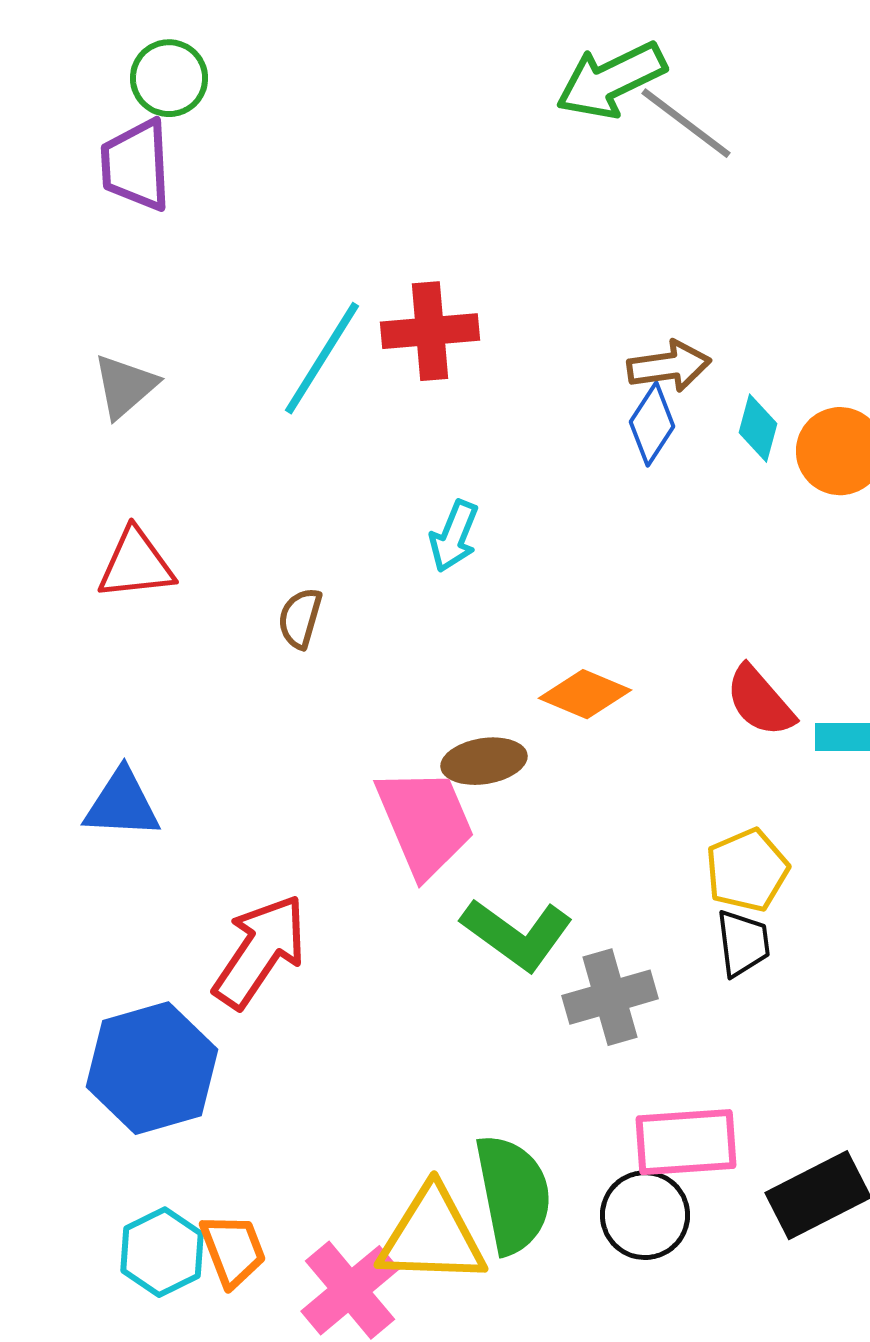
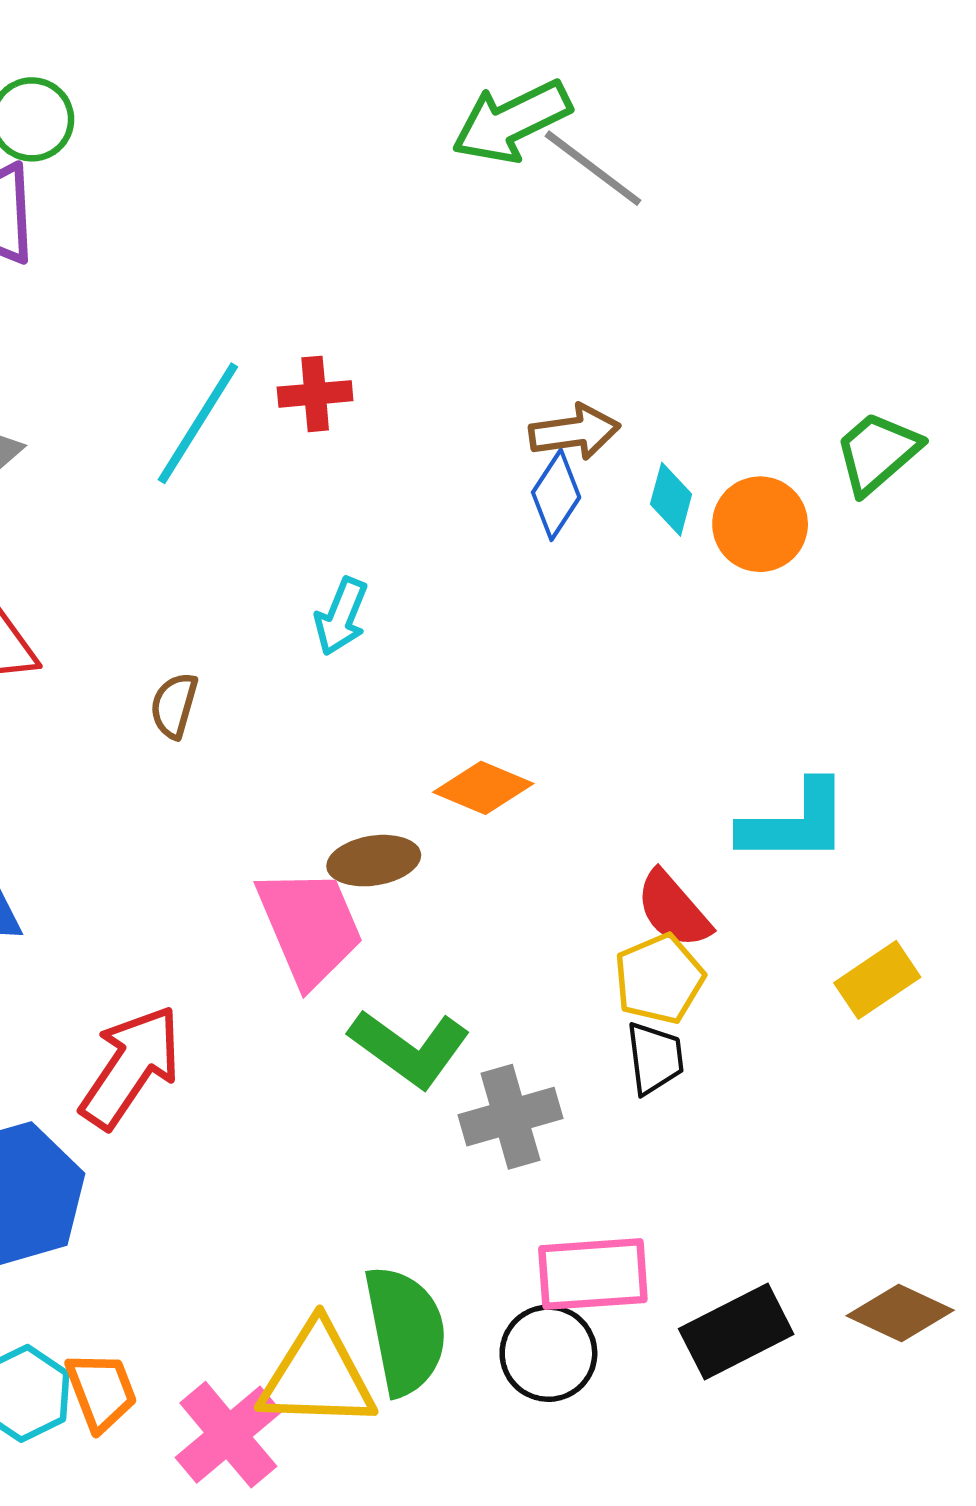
red cross: (430, 331) -> (315, 394), size x0.7
red semicircle: (760, 701) -> (673, 909), moved

